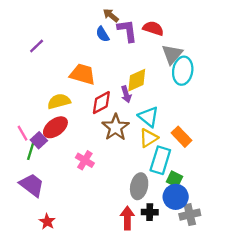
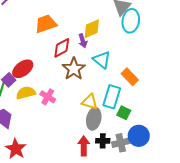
orange trapezoid: (83, 74) -> (46, 24), turned -35
yellow semicircle: (59, 101) -> (26, 93), moved
yellow triangle: (149, 138) -> (90, 102), moved, turned 48
blue circle: (176, 197) -> (139, 136), moved
gray cross: (190, 215) -> (121, 143), moved
red star: (47, 222) -> (16, 149), size x1.5

